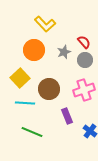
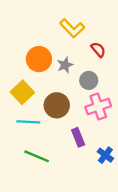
yellow L-shape: (45, 24) -> (72, 28), moved
gray star: (64, 52) -> (65, 65), moved
gray circle: (85, 60) -> (89, 80), moved

